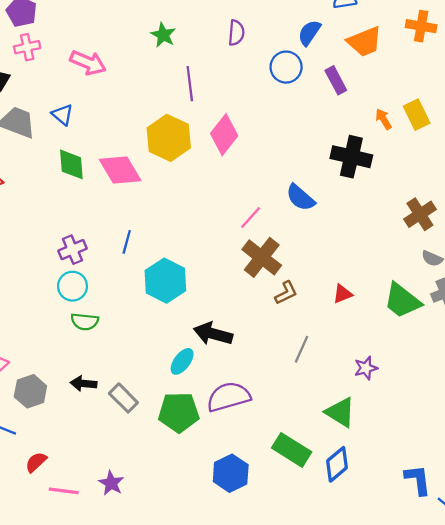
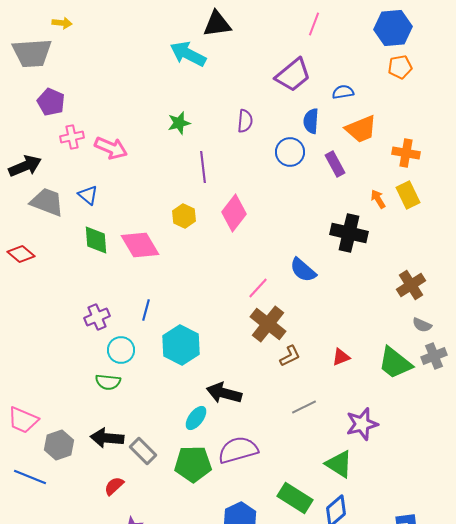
orange cross: (421, 26) -> (406, 153), moved
blue semicircle: (309, 33) -> (311, 121), turned -30
green star: (163, 35) -> (179, 123), turned 30
pink cross: (27, 47) -> (72, 137), moved
yellow hexagon: (169, 138) -> (184, 216), size x0.6
cyan circle: (72, 286) -> (121, 350), moved
gray line: (302, 349) -> (304, 407), turned 40
purple star: (366, 368) -> (362, 424), size x1.5
black arrow: (84, 384) -> (107, 438), size x1.4
red semicircle: (36, 462) -> (114, 486), moved

